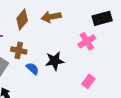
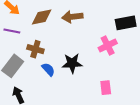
brown diamond: (22, 19) -> (42, 17), turned 35
pink rectangle: (88, 81) -> (106, 88), turned -48

